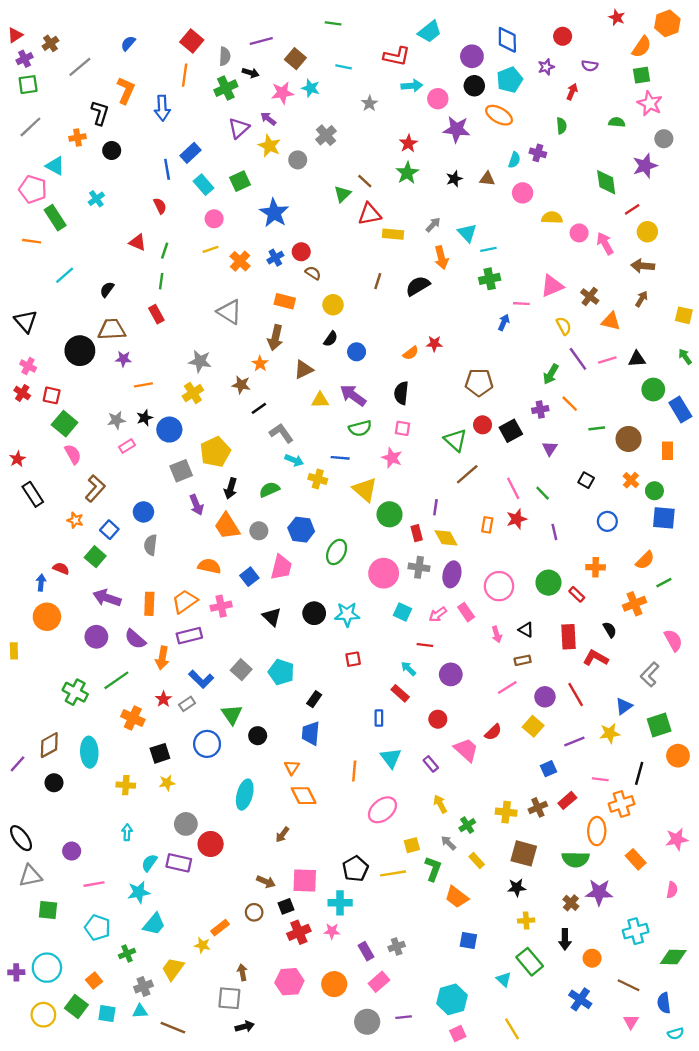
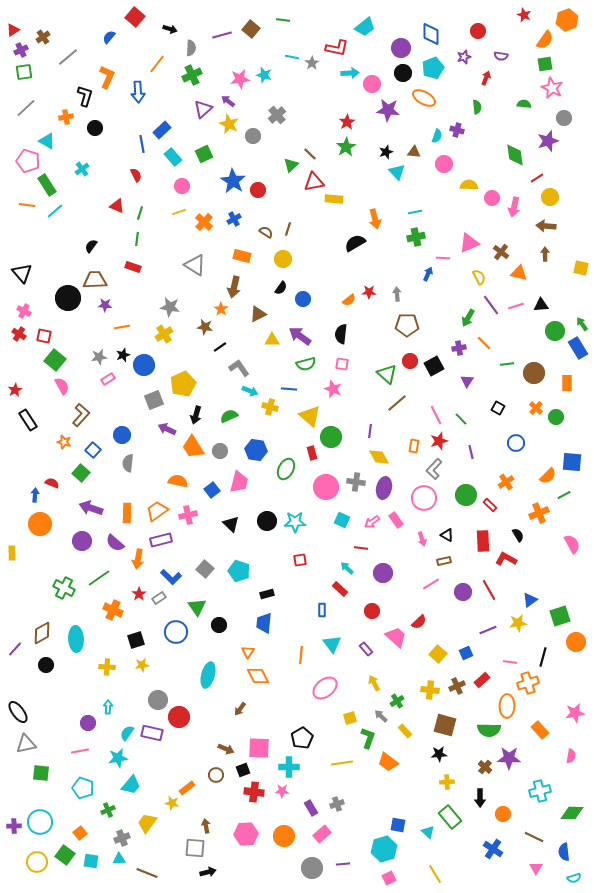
red square: (192, 41) -> (135, 17), moved
brown square: (295, 59) -> (251, 29), moved
black arrow: (251, 73) -> (170, 29), moved
orange line: (185, 75) -> (157, 64), turned 30
gray star: (370, 103) -> (312, 63), moved
gray arrow: (433, 225) -> (397, 294), moved, turned -48
cyan triangle: (467, 233) -> (397, 172), moved
pink arrow: (605, 244) -> (514, 207), turned -138
red circle: (301, 252) -> (258, 190), moved
cyan line: (65, 275) -> (55, 211), moved
brown line: (378, 281) -> (288, 229), moved
brown arrow: (641, 299) -> (545, 254), turned -32
red rectangle: (156, 314) -> (133, 267), turned -42
green arrow: (685, 357) -> (582, 324), moved
purple arrow: (196, 505) -> (167, 429), turned 138
blue square: (664, 518) -> (572, 462), moved
red rectangle: (417, 533) -> (312, 453), moved
orange cross: (596, 567) -> (506, 482), turned -35
gray L-shape: (650, 674) -> (434, 469), moved
black rectangle: (314, 699) -> (267, 594), turned 40
yellow square: (533, 726) -> (438, 654), moved
purple circle: (72, 851) -> (88, 723), moved
yellow line: (393, 873) -> (342, 763), moved
red cross: (299, 932) -> (254, 792), turned 30
blue square: (468, 941) -> (398, 825), moved

